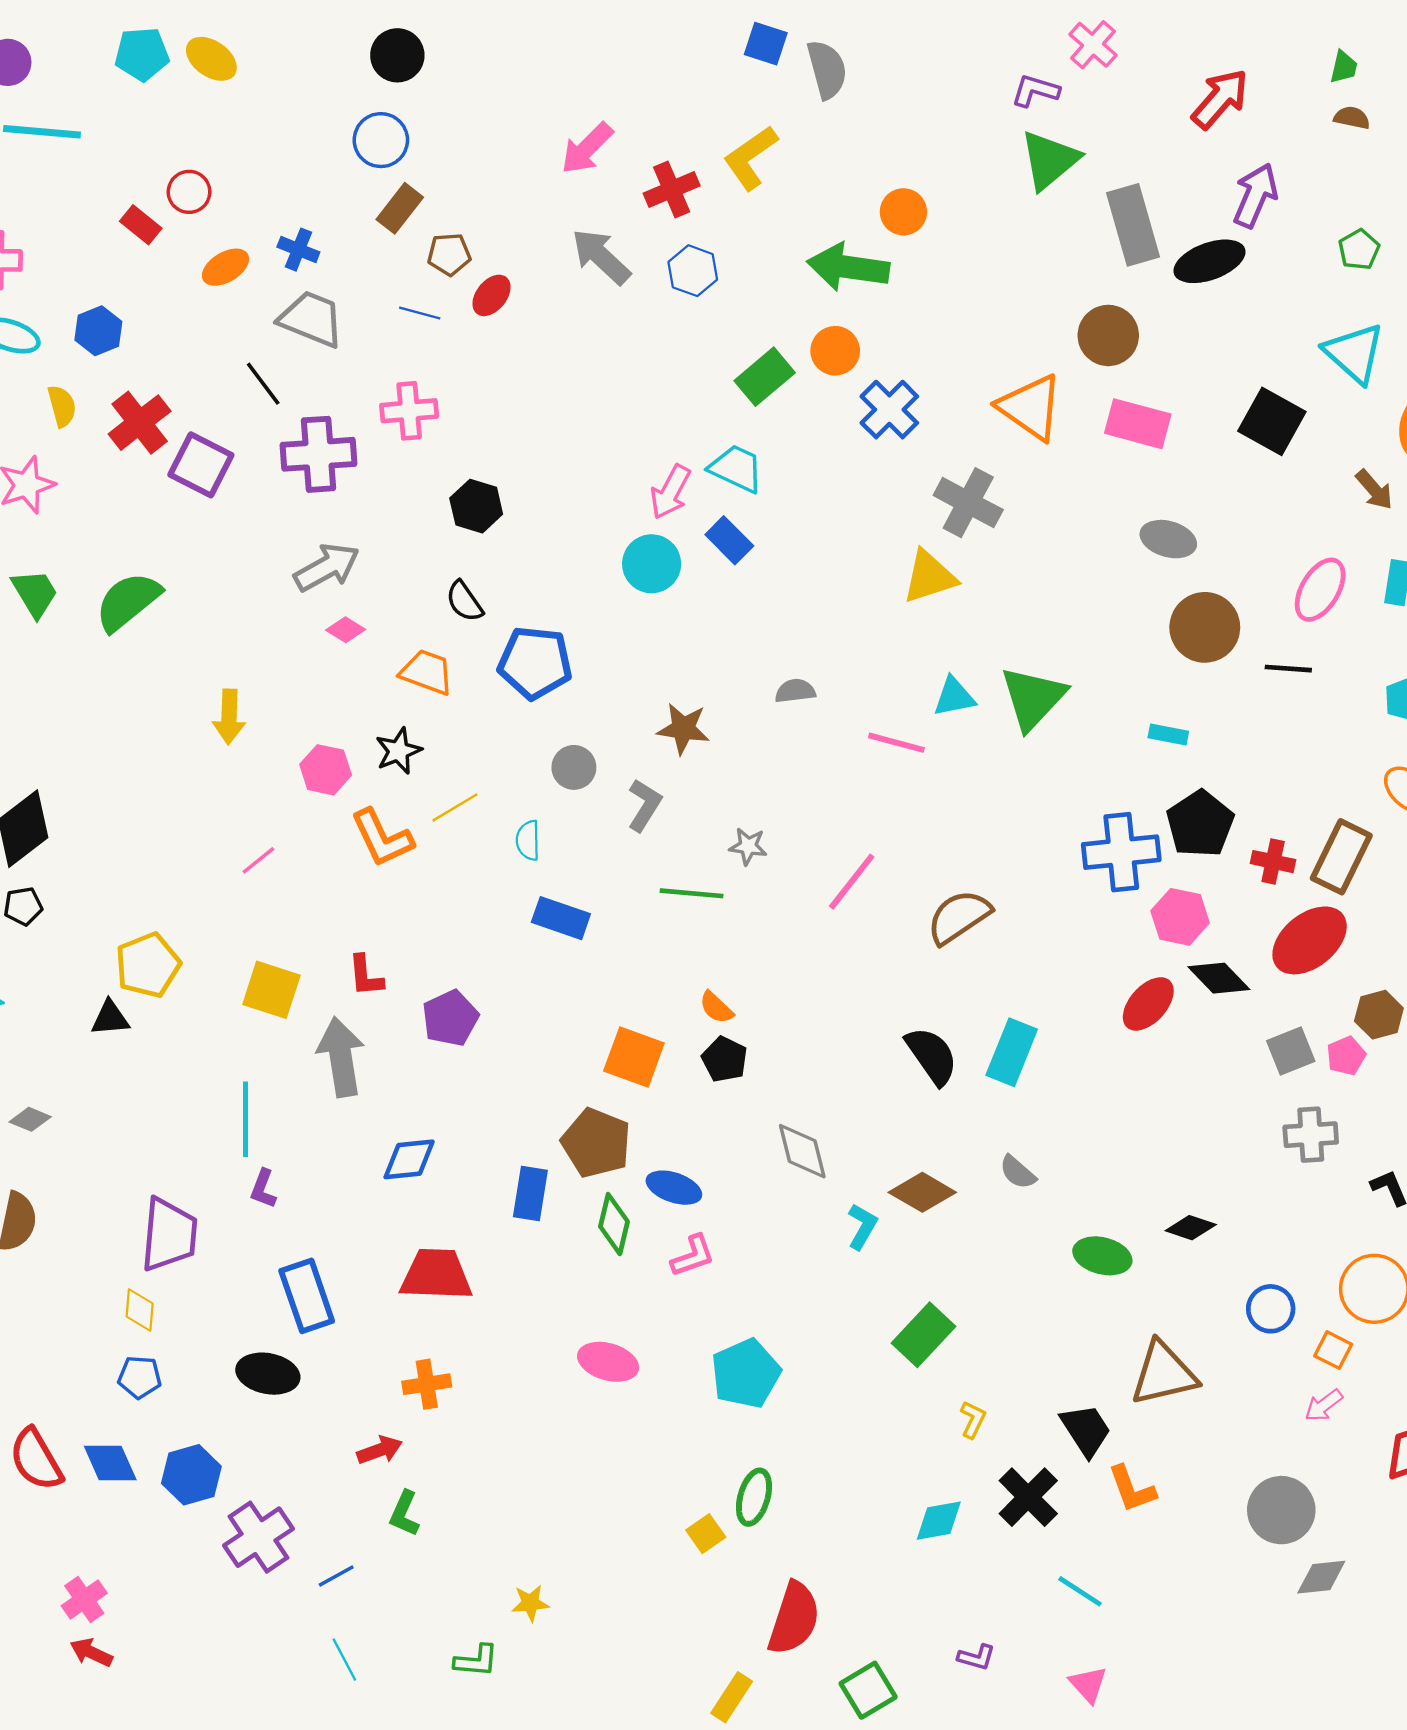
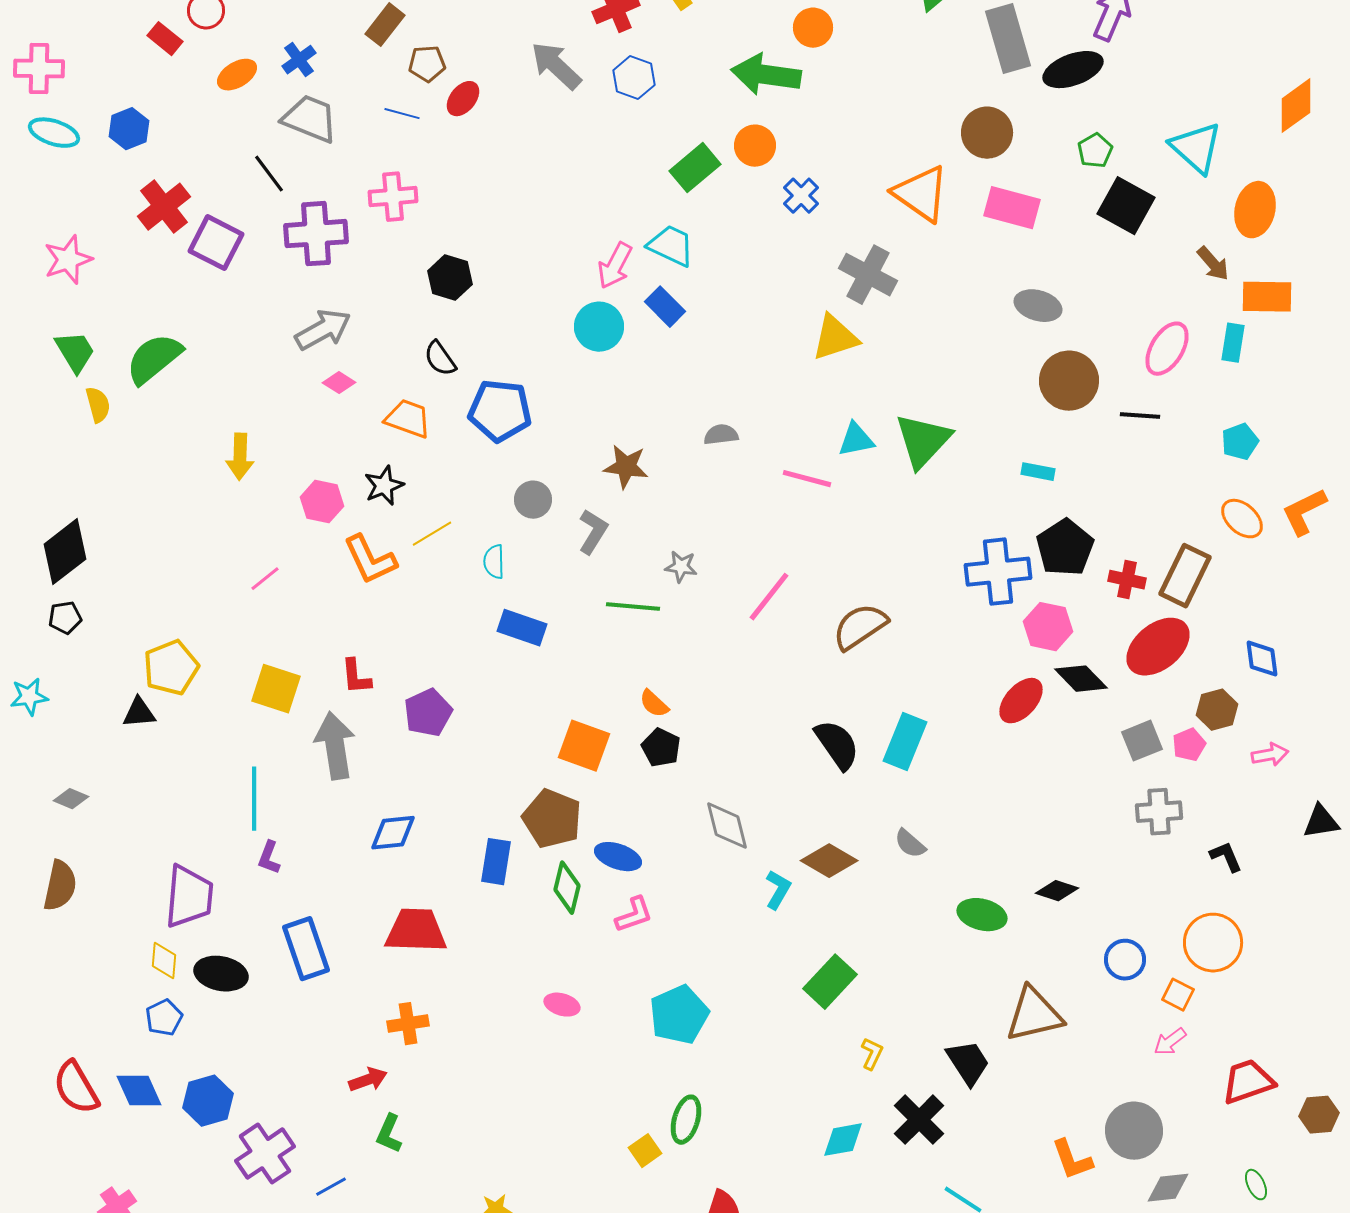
blue cross: (298, 250) -> (299, 60), turned 32
green pentagon: (1359, 250) -> (1095, 151), moved
yellow semicircle: (62, 406) -> (98, 405), moved
blue cross: (889, 410) -> (801, 196), size x0.7
pink ellipse: (608, 1362) -> (562, 1005), size x0.7
black ellipse: (268, 1374) -> (221, 974), moved
blue pentagon: (140, 1377) -> (164, 1018), turned -30
orange L-shape: (1132, 1489) -> (1072, 1160), moved

